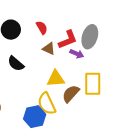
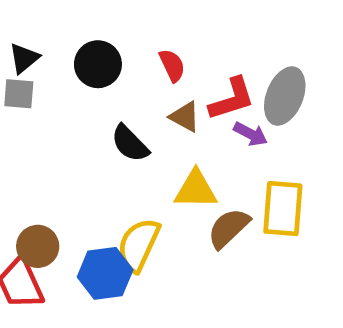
black semicircle: (16, 64) -> (130, 143), moved
yellow semicircle: (47, 104) -> (139, 245), moved, turned 45
blue hexagon: (35, 117) -> (105, 273), moved

